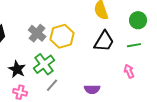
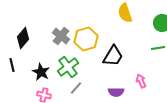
black trapezoid: (104, 41) -> (113, 56), moved
pink arrow: (129, 71) -> (141, 81), moved

